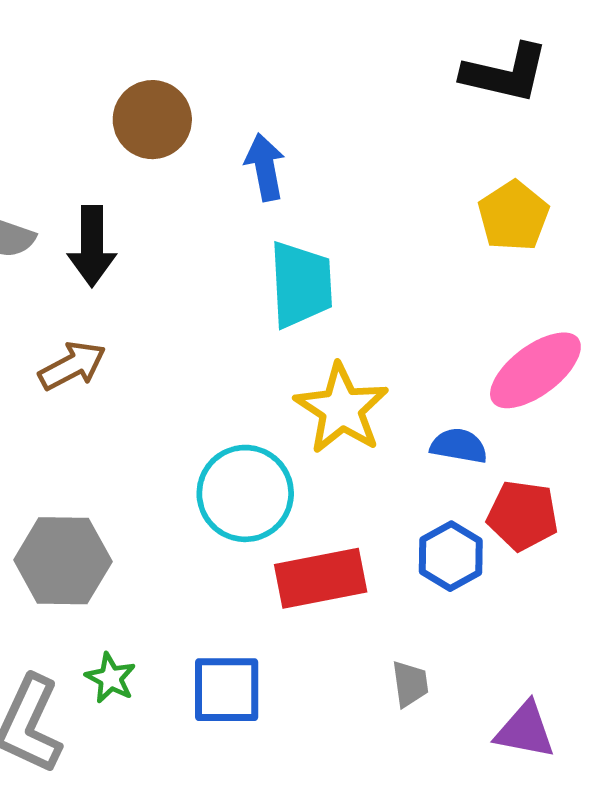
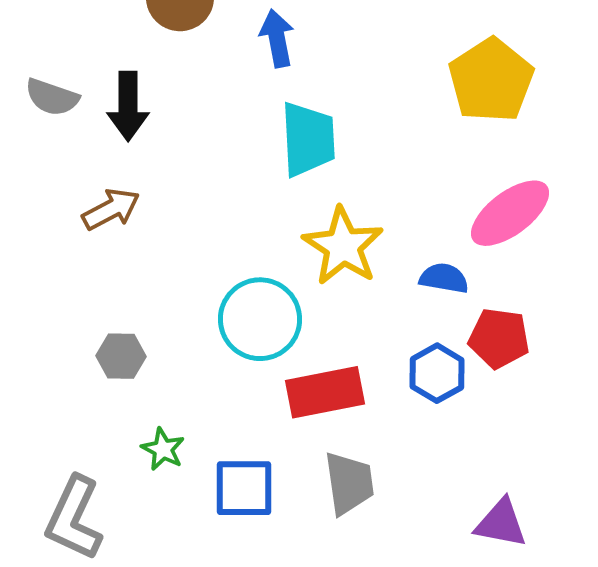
yellow pentagon: (513, 216) -> (491, 80), size x1.4
gray hexagon: (63, 561) -> (121, 356), moved, size x0.6
green star: (111, 678) -> (163, 449), moved
gray trapezoid: (410, 684) -> (349, 483), moved, size x1.6

